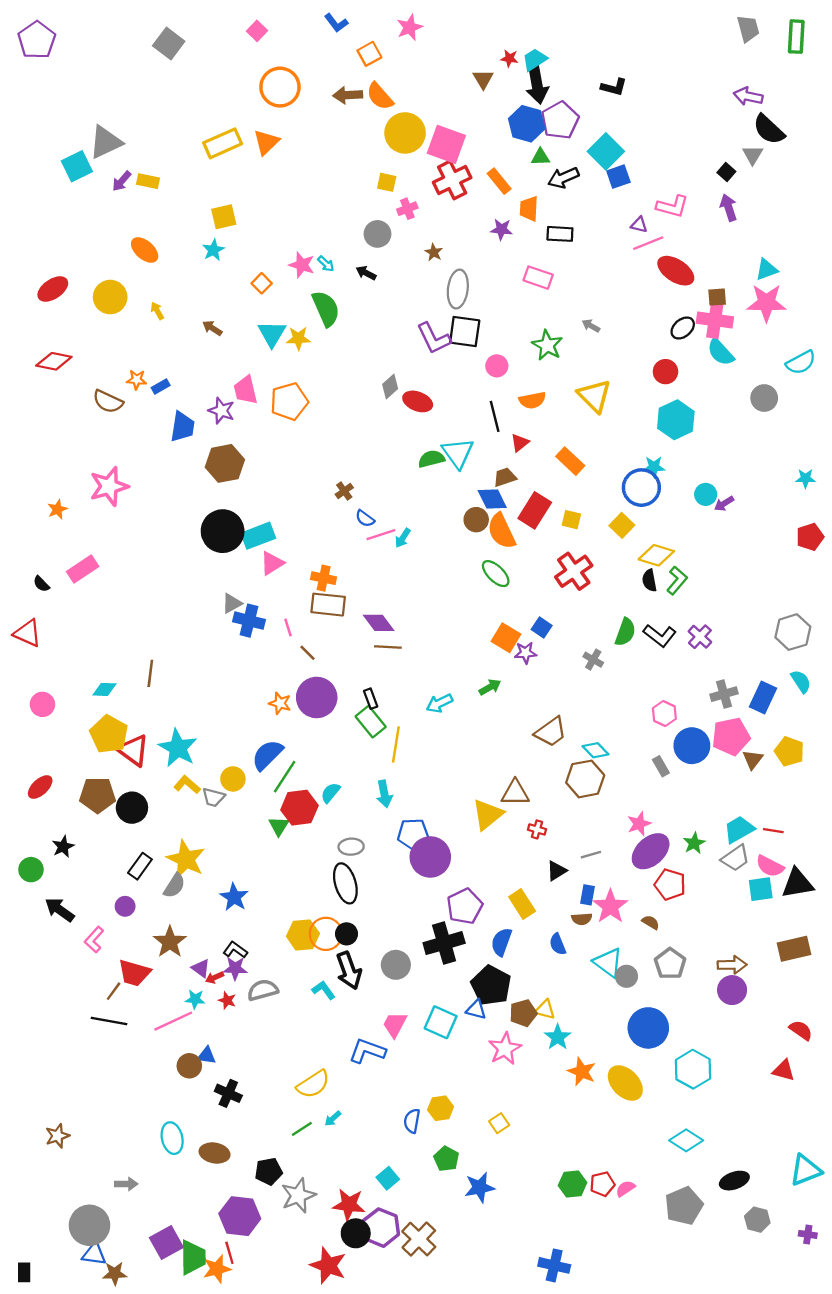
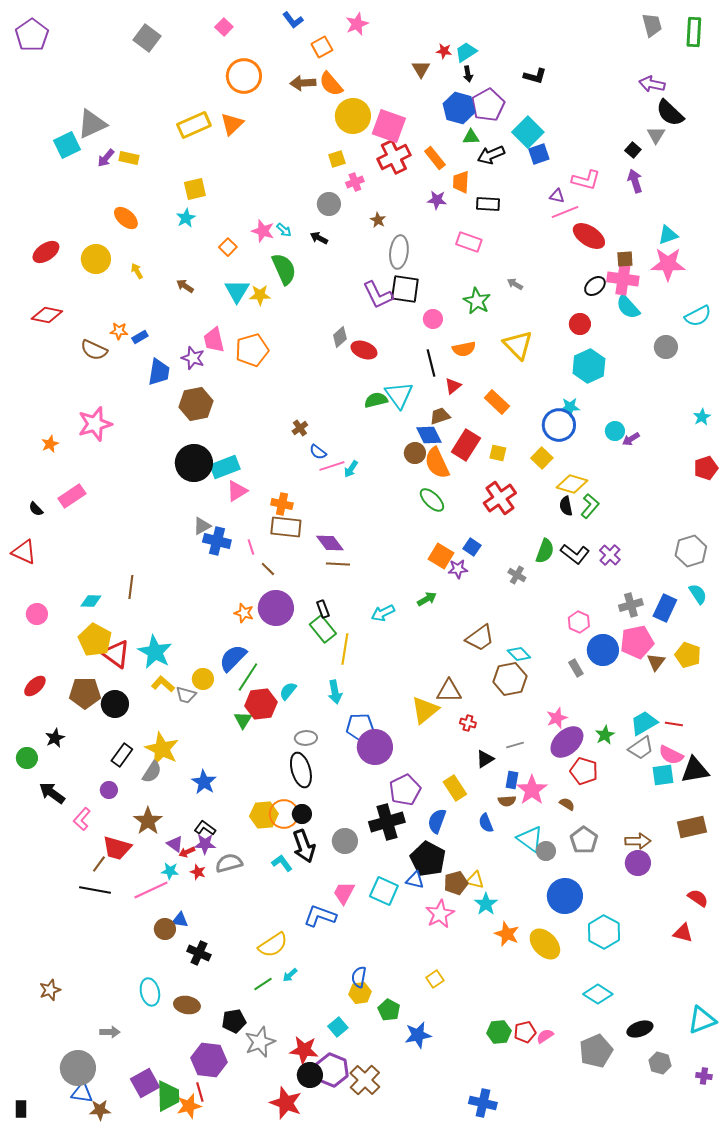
black arrow: (537, 85) -> (468, 74), size x0.5
yellow square: (387, 182) -> (337, 159), turned -30
cyan star: (805, 478) -> (702, 417), turned -30
yellow hexagon: (441, 1108) -> (360, 993), moved

